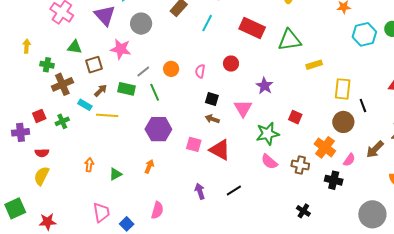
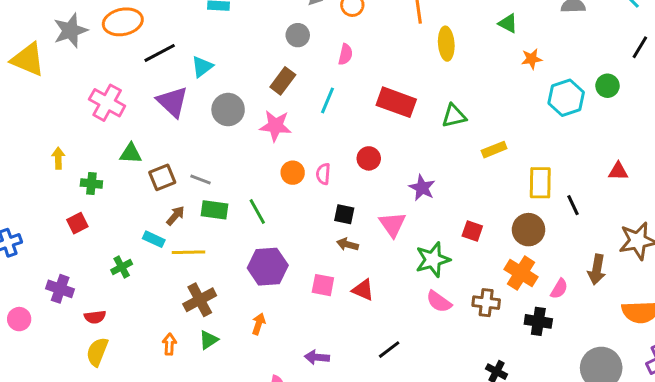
green triangle: (289, 40) -> (454, 116), size x0.7
pink star: (121, 49) -> (275, 126), moved
orange circle: (171, 69) -> (293, 173), moved
gray line: (143, 72) -> (201, 179), moved, turned 64
brown cross: (62, 84) -> (200, 300), moved
red square: (39, 116) -> (77, 223), moved
brown circle: (343, 122) -> (529, 230), moved
purple cross: (21, 132) -> (60, 289), turned 30
brown arrow: (375, 149) -> (597, 270), turned -30
red triangle: (220, 150) -> (363, 290), size x0.7
orange arrow: (89, 165) -> (169, 344), moved
purple arrow: (200, 191) -> (317, 357), moved, turned -63

